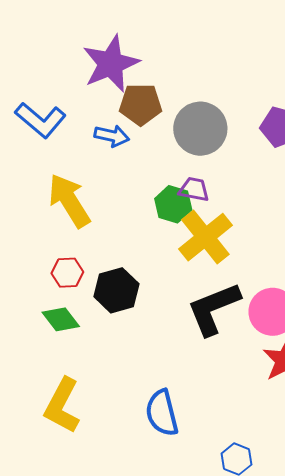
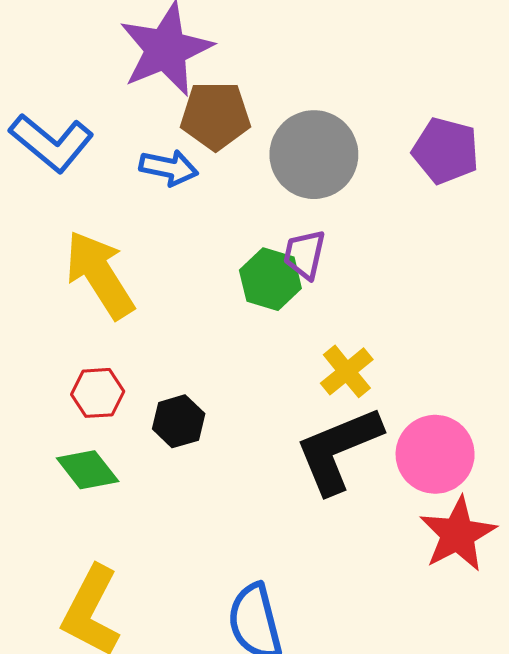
purple trapezoid: (194, 189) -> (304, 254), turned -88
yellow cross: (205, 237) -> (347, 371), moved, size x0.6
black hexagon: (116, 290) -> (179, 421), size x0.7

